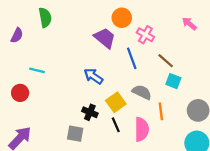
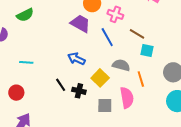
green semicircle: (45, 17) -> (25, 15), turned 84
red circle: (20, 93) -> (16, 93), moved
black line: (116, 125) -> (61, 85), moved
gray square: (75, 134) -> (105, 106), moved

